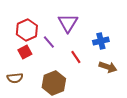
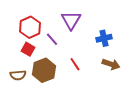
red square: (25, 52) -> (28, 49), turned -32
red line: (76, 57) -> (75, 64), moved
brown hexagon: (54, 83) -> (44, 70), moved

